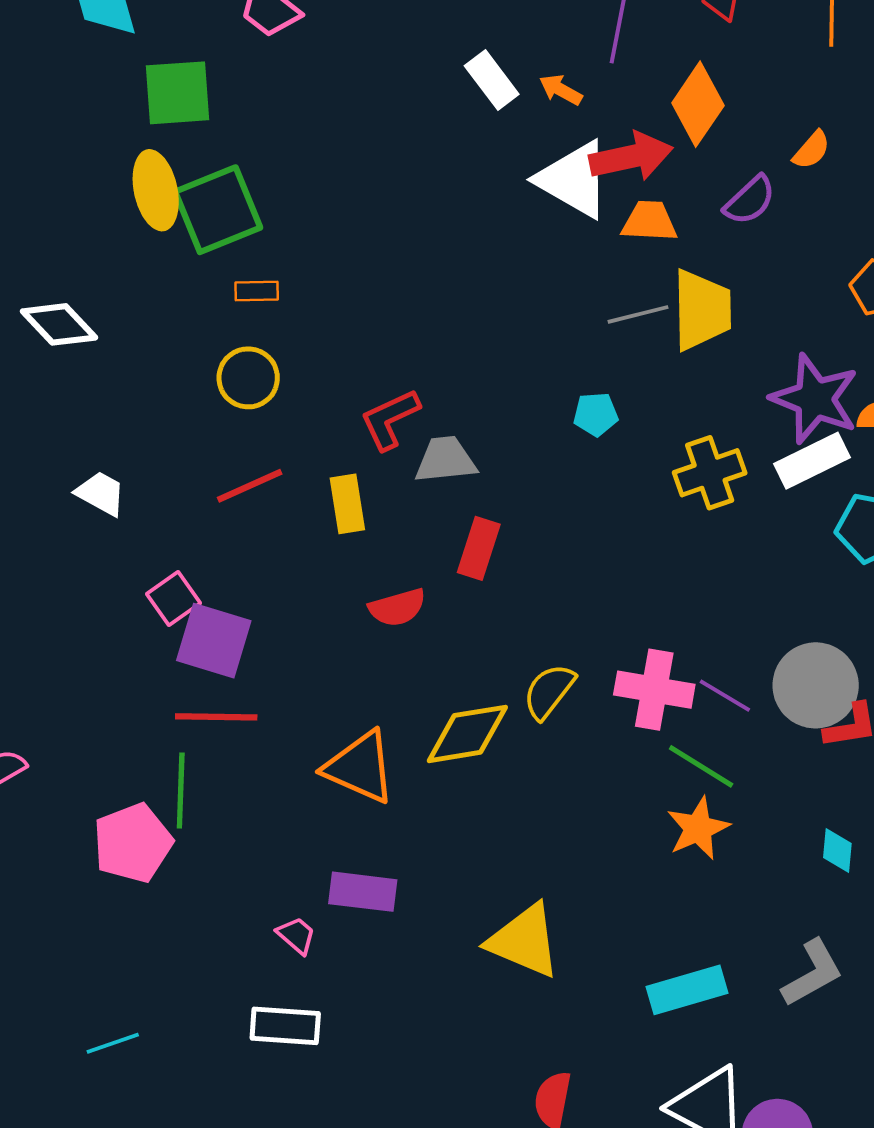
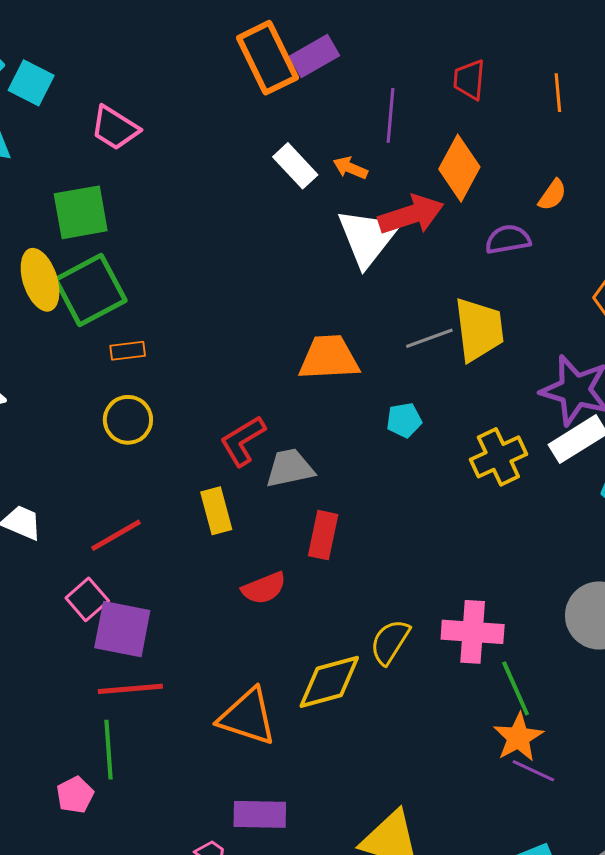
green square: (178, 93) -> (81, 212), moved
white triangle: (574, 179) -> (368, 237), turned 44
purple semicircle: (750, 200) -> (508, 239), turned -141
orange trapezoid: (649, 221) -> (329, 358), moved, size x1.4
red line: (250, 486) -> (116, 535), moved
purple line: (725, 696) -> (533, 771), moved
green line: (701, 766) -> (516, 688), turned 40
pink pentagon: (133, 843) -> (75, 795), size x0.6

